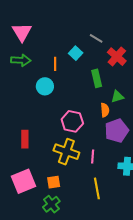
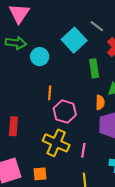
cyan square: (76, 53) -> (74, 40), size x1.6
orange line: (55, 64) -> (50, 93), moved
cyan circle: (45, 86) -> (40, 57), moved

